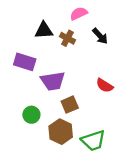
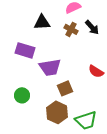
brown cross: (67, 38) -> (71, 29), moved
green circle: (31, 115) -> (22, 95), moved

